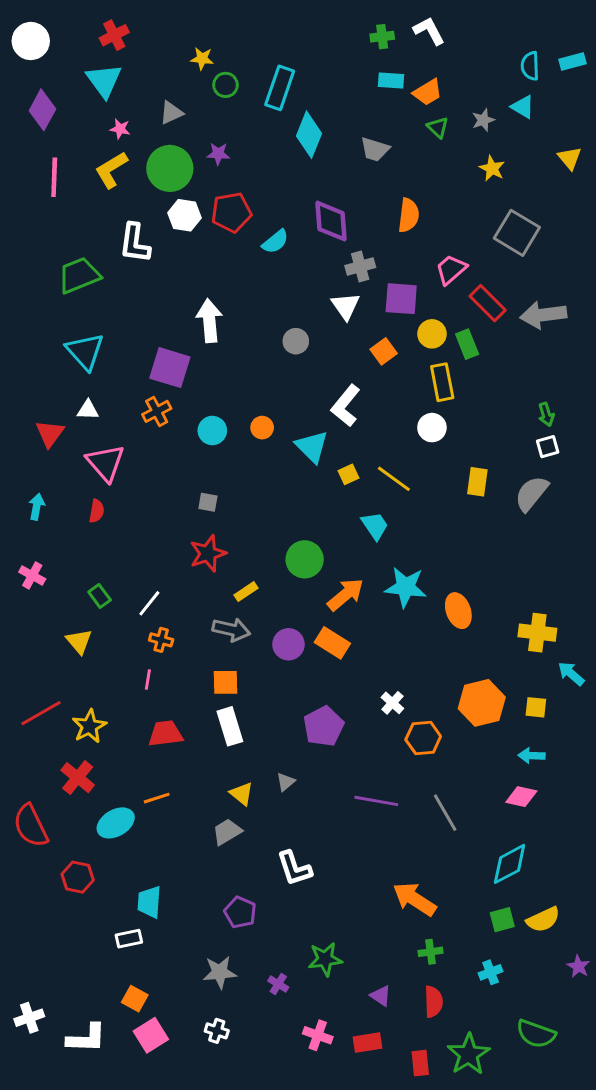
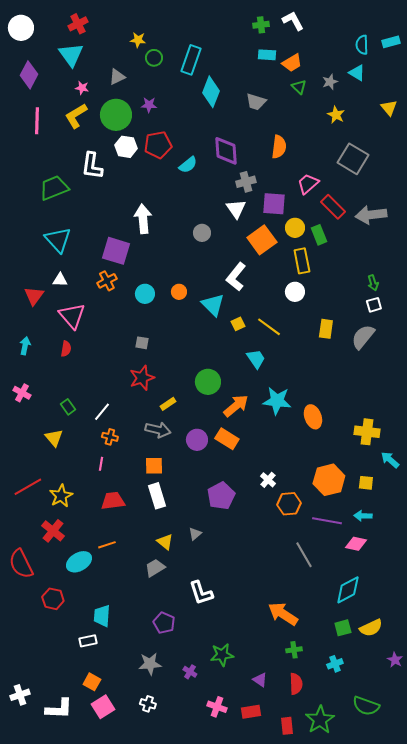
orange square: (384, 351) -> (262, 240), size x1.6
purple line: (376, 801) -> (327, 521), moved

